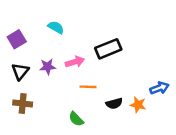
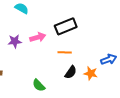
orange line: (88, 87) -> (65, 52), moved
black semicircle: (114, 103) -> (71, 72), turned -40

